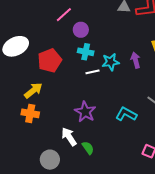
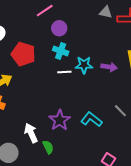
purple arrow: (136, 60) -> (109, 67), turned 105
red pentagon: (50, 61) -> (23, 54), turned 30
purple star: (85, 112) -> (60, 120), moved

